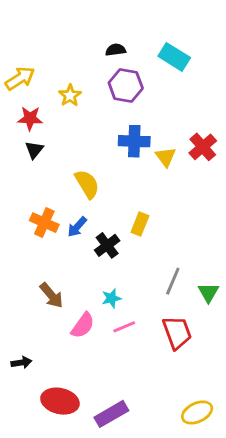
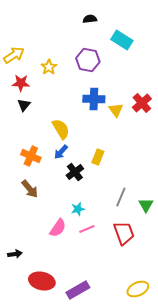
black semicircle: (116, 50) -> (90, 19), moved
blue arrow: (77, 227) -> (61, 152), moved
brown arrow: (51, 295) -> (30, 189), moved

